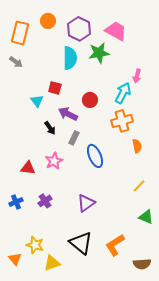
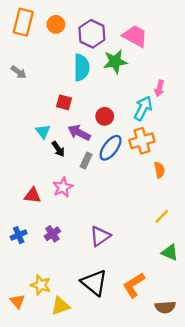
orange rectangle: (20, 33) -> (23, 22), moved
cyan triangle: (37, 101) -> (43, 131), moved
blue ellipse: (95, 156) -> (111, 148), moved, turned 60

